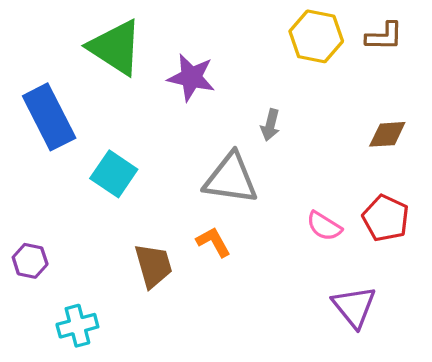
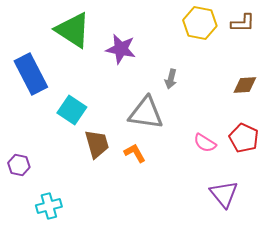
brown trapezoid: (153, 266) -> (97, 144), moved

